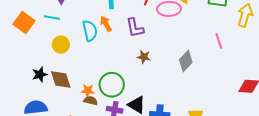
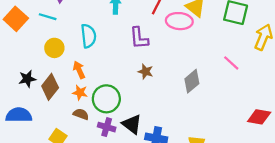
orange arrow: (106, 24) -> (79, 70), moved
pink line: (219, 41) -> (231, 63), turned -35
brown diamond: (61, 80) -> (50, 87), turned 50
orange star: (88, 91) -> (80, 93), moved

